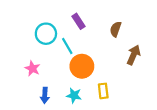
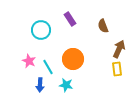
brown semicircle: (116, 29) -> (103, 26), turned -40
cyan line: (67, 46) -> (48, 67), moved
yellow rectangle: (103, 91) -> (117, 69), moved

